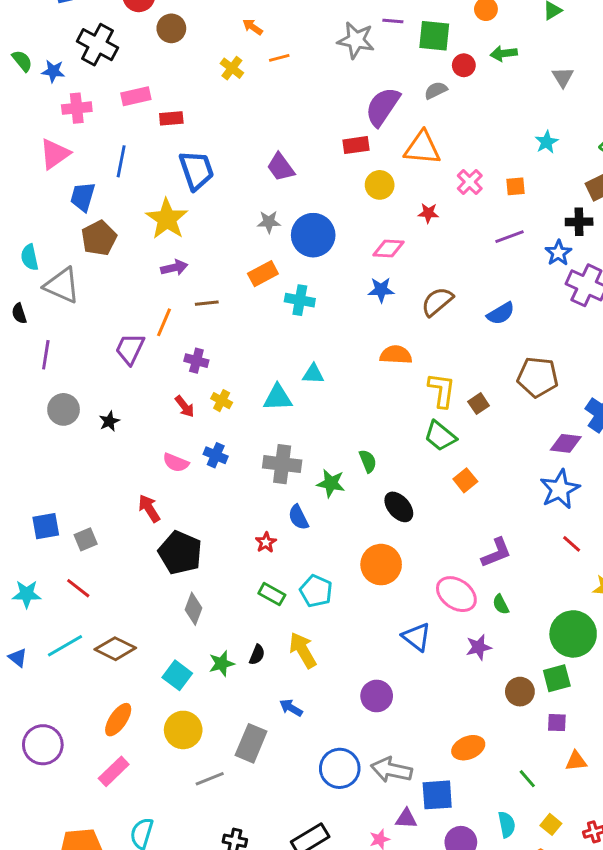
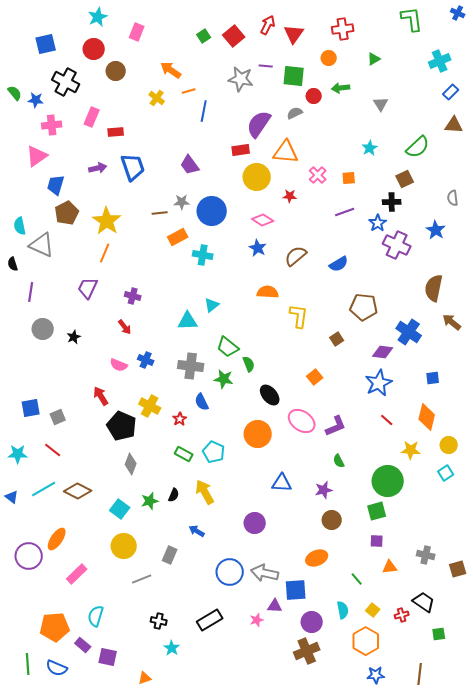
orange arrow: (253, 27) -> (171, 70), size x1.5
pink rectangle: (136, 96) -> (92, 117), turned -54
blue line: (121, 161) -> (204, 111), moved
yellow circle: (380, 185) -> (257, 177), size x1.4
yellow star: (167, 219) -> (107, 221), moved
pink diamond: (388, 248) -> (263, 220), turned 30
purple arrow: (174, 268) -> (98, 168), moved
blue star: (381, 290) -> (258, 248), turned 30
brown line: (207, 303) -> (160, 213), moved
orange line: (164, 322) -> (105, 253), moved
cyan triangle: (313, 374) -> (212, 305), turned -42
yellow cross: (222, 401) -> (150, 406), moved, size x1.5
brown square: (479, 404) -> (337, 339), moved
green trapezoid: (440, 436) -> (228, 347), moved
pink ellipse: (456, 594) -> (302, 421), moved
blue triangle: (417, 637) -> (282, 483), turned -35
brown circle: (520, 692) -> (332, 520), moved
orange ellipse: (118, 720) -> (57, 539), moved
gray rectangle: (251, 743) -> (170, 555), size x0.7

